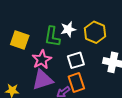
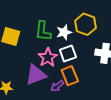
white star: (68, 29) -> (64, 32), moved
pink star: (42, 60) -> (48, 57), moved

